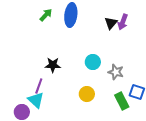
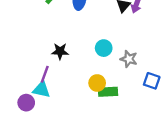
cyan triangle: (36, 100) -> (41, 90), turned -30
green rectangle: (122, 101) -> (108, 92), moved, turned -66

